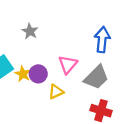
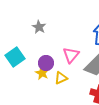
yellow star: (23, 74) -> (42, 73), moved

